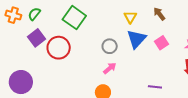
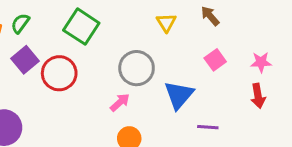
blue triangle: (136, 39) -> (179, 95), moved
gray circle: (110, 46) -> (137, 68), size x1.5
pink arrow: (110, 68) -> (120, 102), moved

